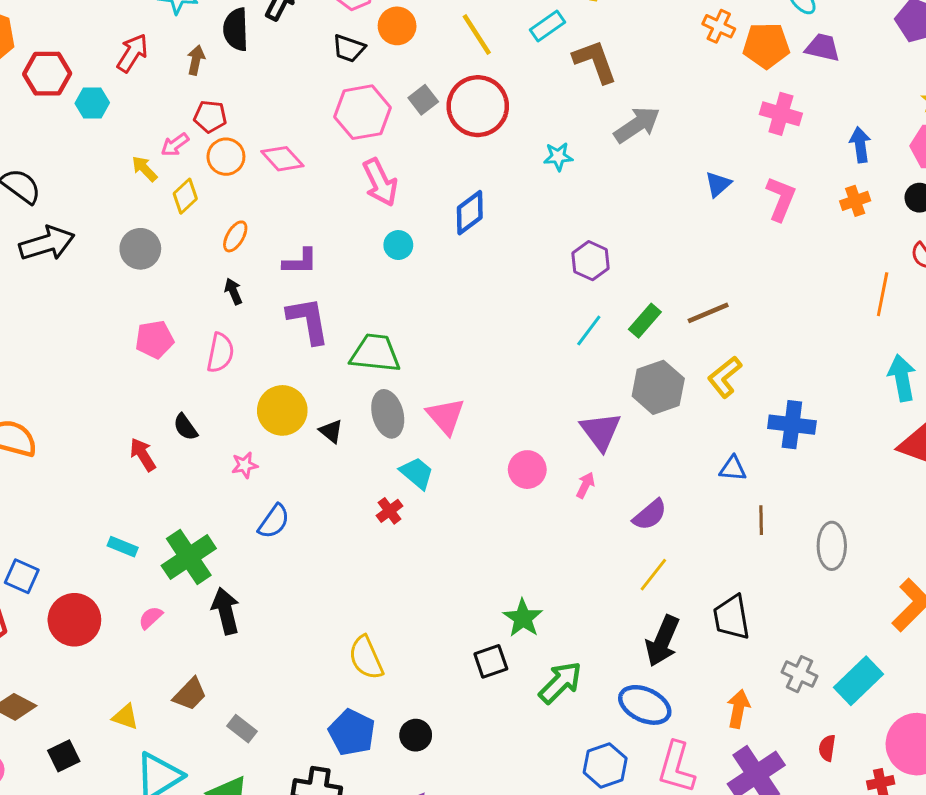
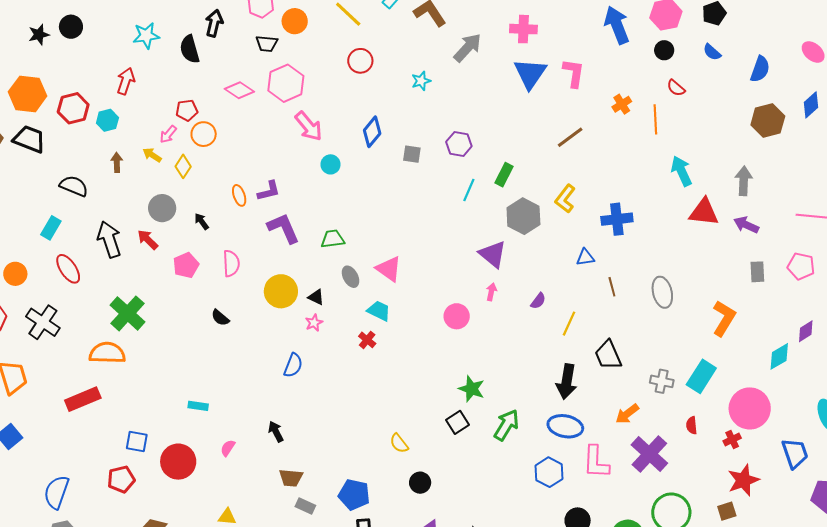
brown arrow: (196, 60) -> (117, 162), moved
gray square: (423, 100) -> (412, 154), moved, turned -30
red circle: (478, 106) -> (360, 61), size x0.6
pink cross: (781, 114) -> (523, 29), moved
blue arrow: (860, 145) -> (617, 25), size x1.6
pink diamond: (282, 159) -> (239, 90), moved
blue triangle: (718, 184) -> (530, 74), size x1.8
orange cross: (855, 201) -> (622, 104), moved
orange ellipse: (235, 236) -> (239, 195), moved, turned -35
black arrow: (47, 243) -> (109, 239), moved, turned -78
black arrow: (233, 291) -> (202, 221), moved
brown line: (708, 313) -> (570, 137), moved
green trapezoid: (375, 353) -> (333, 239), size x0.7
gray ellipse: (388, 414) -> (351, 277), size x0.7
red arrow: (143, 455) -> (148, 240), moved
pink star: (245, 465) -> (314, 323), moved
pink circle: (527, 470) -> (457, 316), moved
purple semicircle: (650, 515) -> (538, 301), size x0.7
green cross: (189, 557) -> (128, 313), moved
yellow line: (653, 575) -> (569, 324), moved
black arrow: (226, 611) -> (276, 432), size x0.7
yellow semicircle: (366, 658) -> (399, 443), moved, size x0.7
brown trapezoid: (190, 694) -> (291, 478), moved, turned 65
orange arrow: (738, 709) -> (627, 414), turned -125
blue pentagon: (352, 732) -> (354, 495), moved

